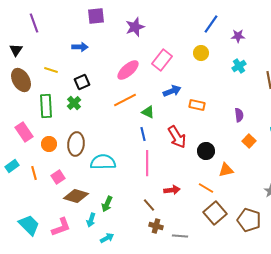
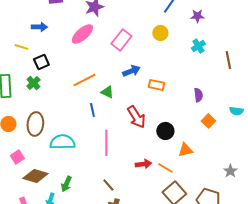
yellow line: (51, 70) -> (21, 47), moved
pink ellipse: (128, 70) -> (82, 34), moved
blue line: (143, 134) -> (92, 110), moved
red arrow: (172, 190) -> (143, 164), moved

